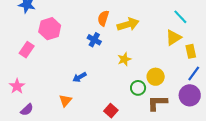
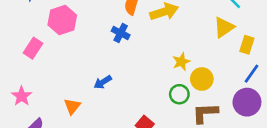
yellow rectangle: (191, 51) -> (247, 45), turned 32
yellow star: (124, 59) -> (181, 62), moved
orange triangle: (65, 100) -> (72, 106), moved

